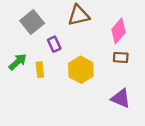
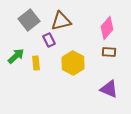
brown triangle: (79, 15) -> (61, 21), moved

